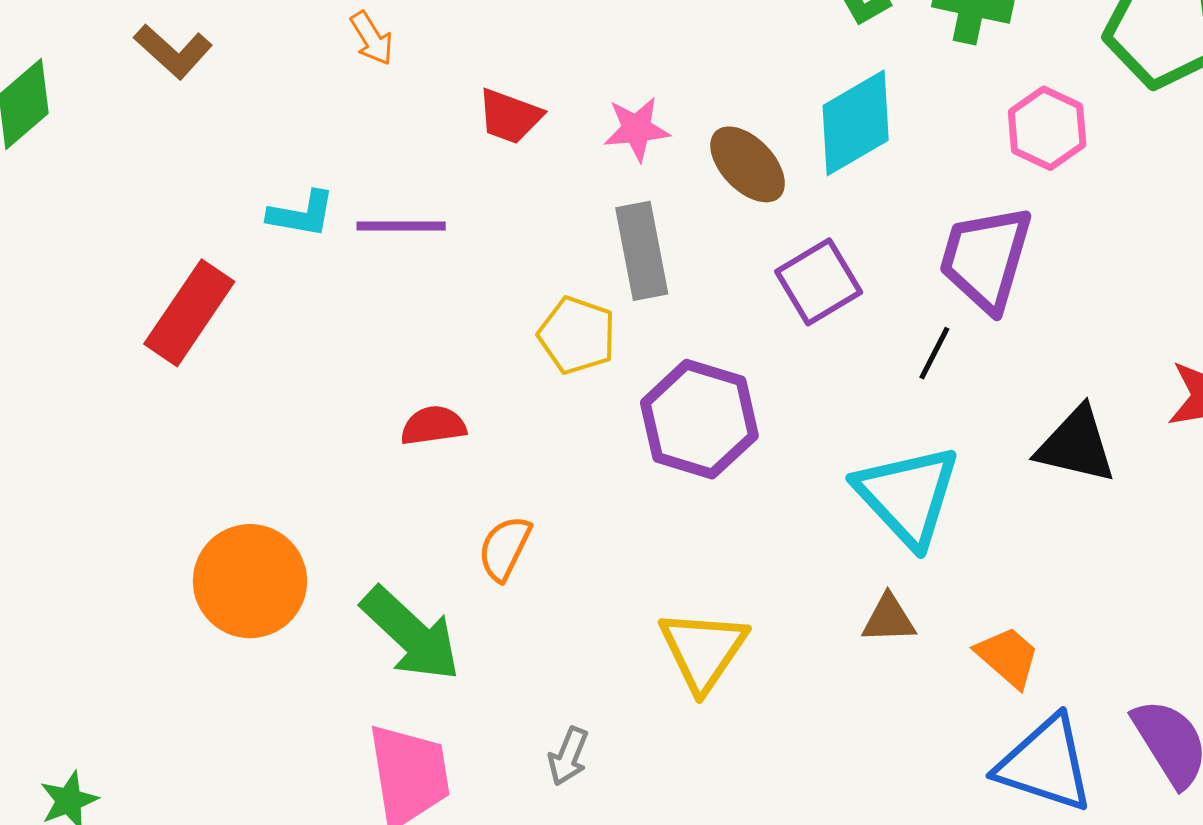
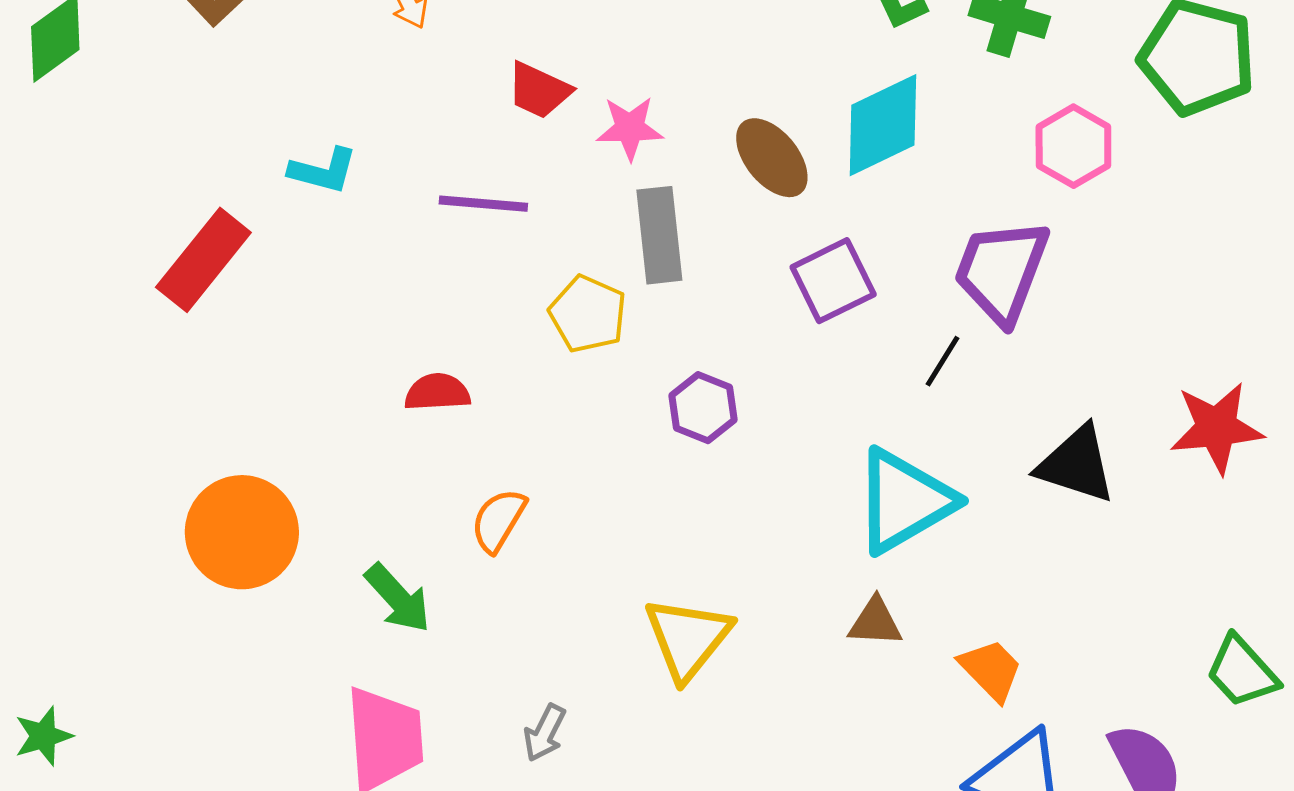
pink star: (637, 129) -> (630, 128), moved
purple line: (401, 226) -> (483, 204), moved
purple hexagon: (699, 419) -> (703, 408), size x0.6
cyan triangle: (908, 496) -> (904, 501), turned 38
green arrow: (411, 634) -> (398, 598), size x0.7

